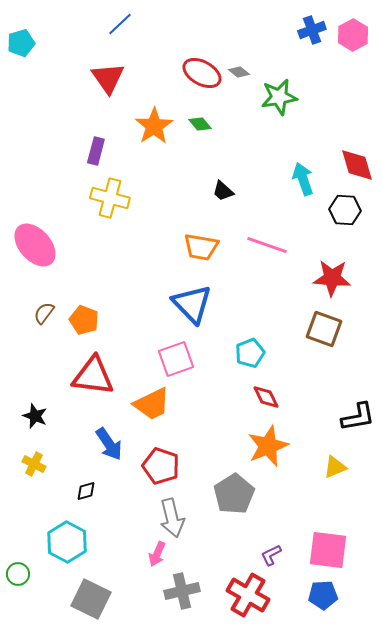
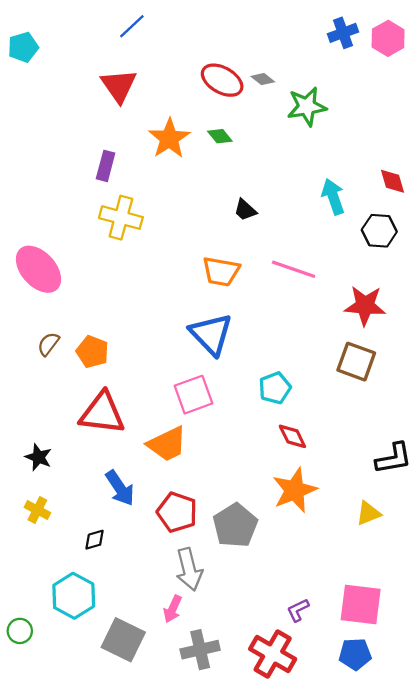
red diamond: (357, 165) -> (392, 181), size x0.7
gray pentagon: (234, 494) -> (235, 525), moved
gray square: (91, 599) -> (123, 640), moved

